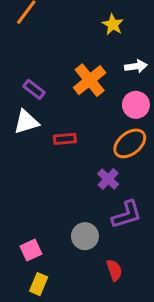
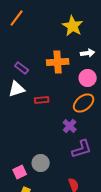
yellow star: (113, 25) -> (73, 26), size x1.5
orange cross: (90, 80) -> (58, 62), turned 35
gray circle: (85, 236) -> (41, 163), moved

